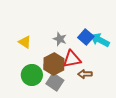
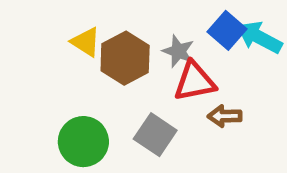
gray star: (60, 39) -> (178, 51), moved
brown hexagon: (54, 64) -> (125, 58), moved
green circle: (32, 75) -> (83, 142), moved

